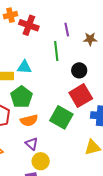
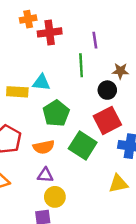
red cross: (29, 25) -> (50, 32), turned -30
brown star: (90, 39) -> (120, 71), moved
green pentagon: (21, 97) -> (56, 113), moved
purple triangle: (32, 144) -> (45, 175), turned -40

